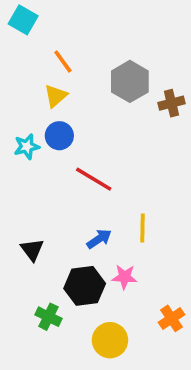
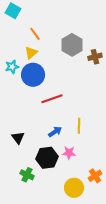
blue circle: (59, 136) -> (33, 75), size x1.5
cyan star: (27, 147) -> (12, 67), moved
red line: (94, 179) -> (52, 99), turned -50
yellow circle: (110, 340) -> (74, 188), moved

